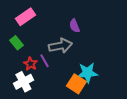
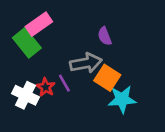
green rectangle: (16, 43) -> (27, 43), moved, size x1.5
white cross: (23, 82) -> (25, 95), moved, turned -36
orange square: (76, 84) -> (107, 78), moved

